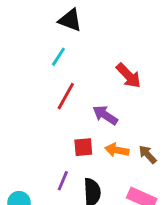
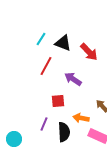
black triangle: (70, 20) -> (63, 43), moved
orange arrow: (117, 150) -> (81, 118), moved

